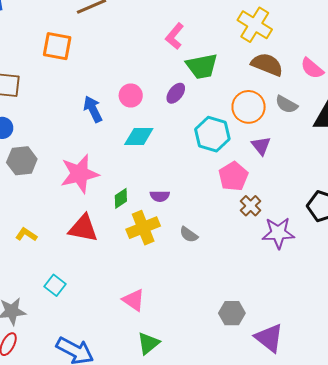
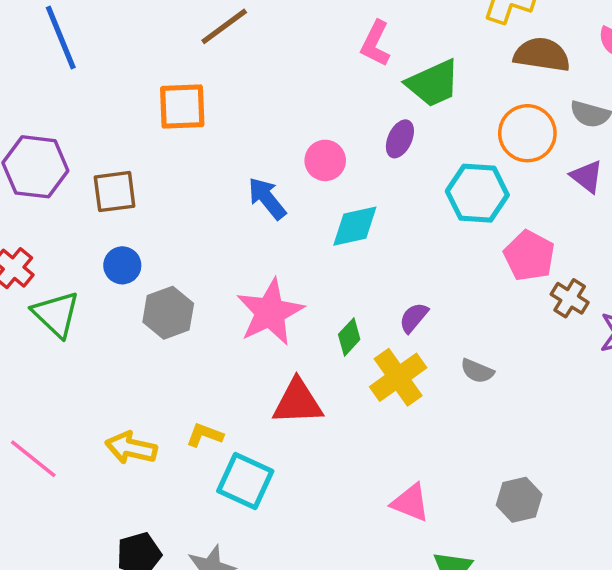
purple triangle: (261, 146) -> (587, 176), moved
purple semicircle: (160, 196) -> (414, 318), turned 144
cyan square: (55, 285) -> (245, 481), moved, size x1.5
gray hexagon: (232, 313) -> (519, 500), moved

